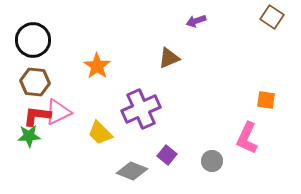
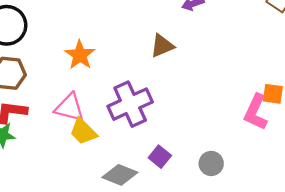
pink triangle: (58, 112) -> (70, 108), moved, turned 40
pink L-shape: (247, 138) -> (256, 112), moved

